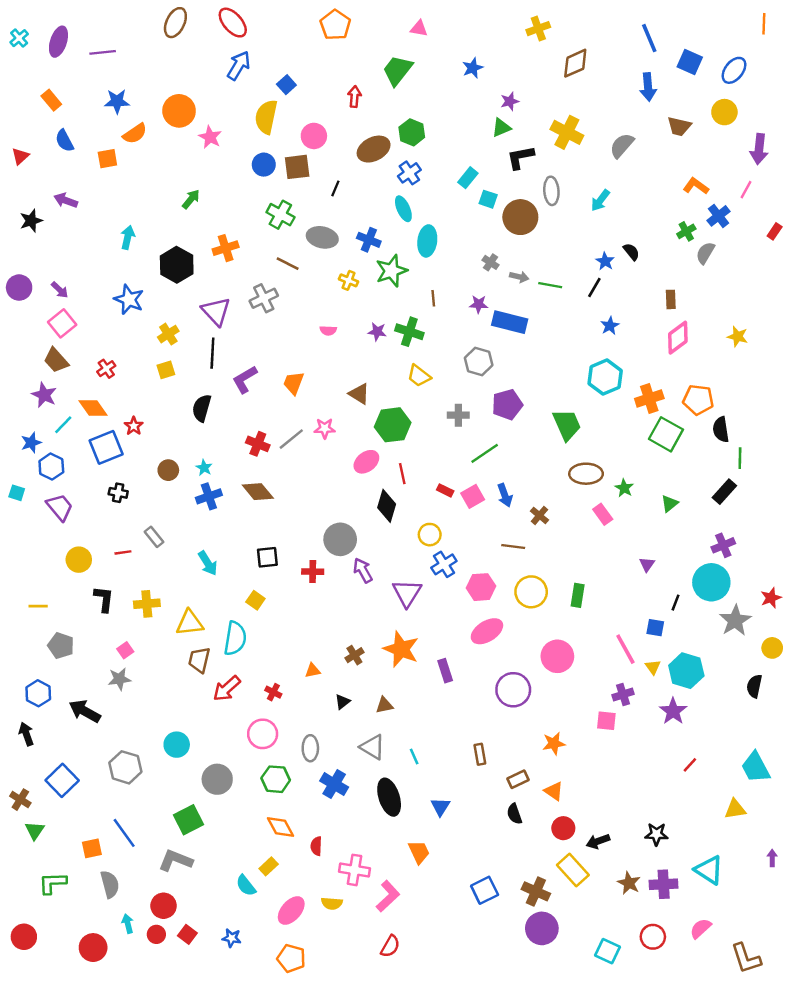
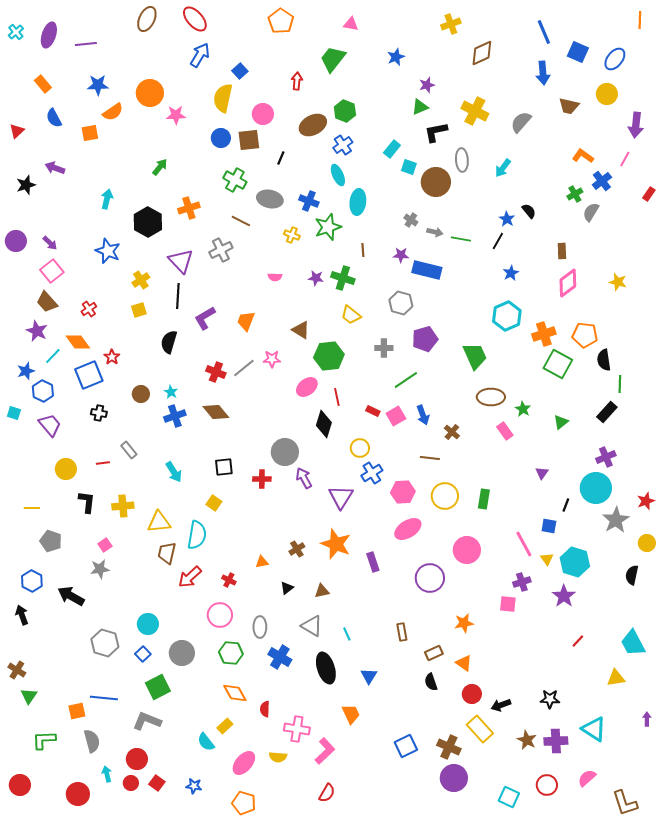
pink star: (210, 137) -> (176, 115), turned -30
blue square: (62, 780) -> (143, 654), moved, size x0.6
blue line: (124, 833) -> (104, 698), turned -48

